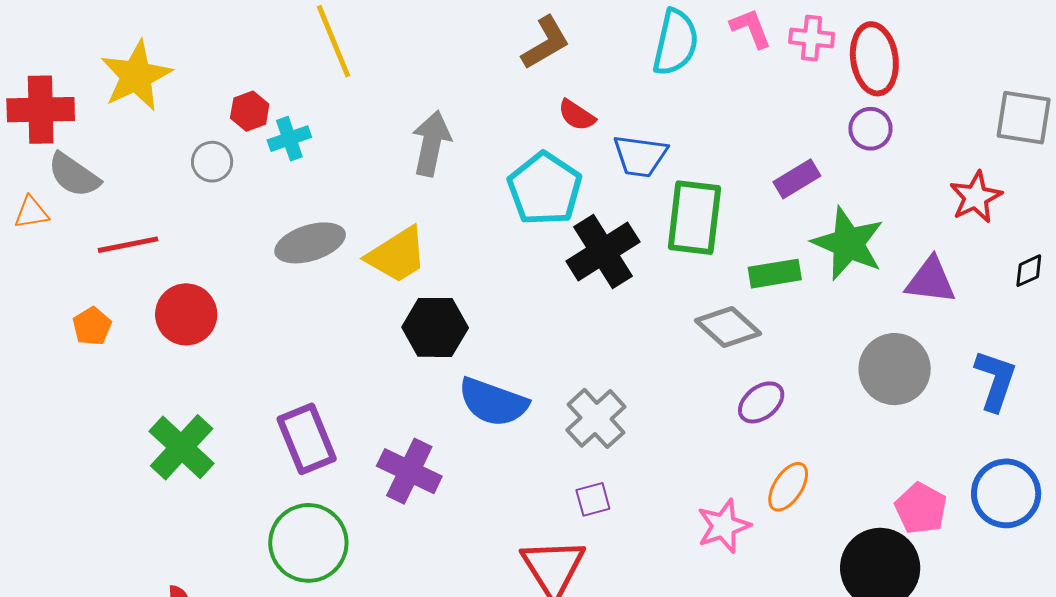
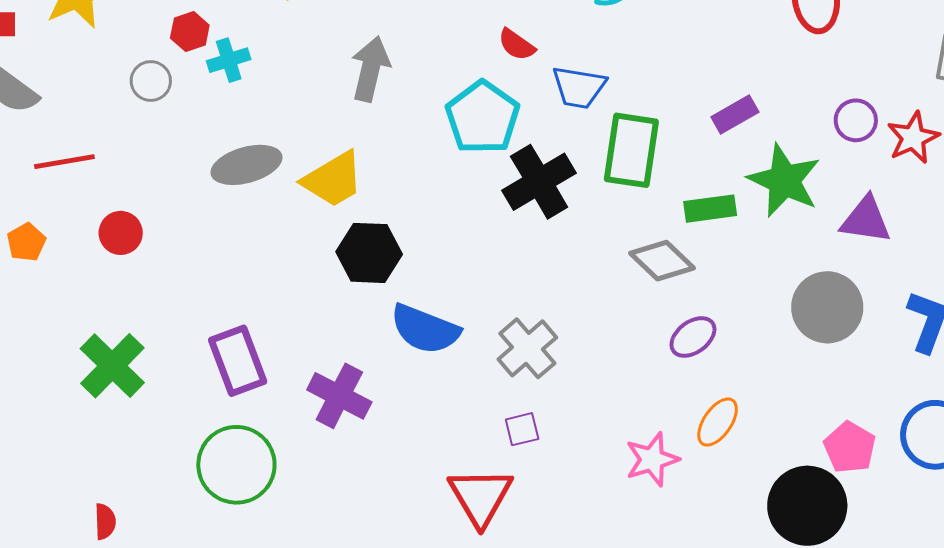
purple circle: (870, 129) -> (856, 120), moved
red circle: (186, 314) -> (121, 233), size x0.7

